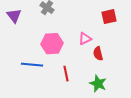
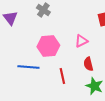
red semicircle: (98, 54) -> (88, 64), moved

